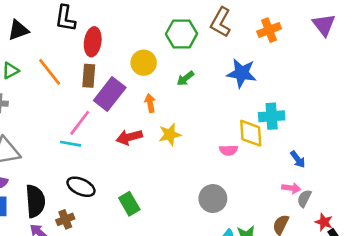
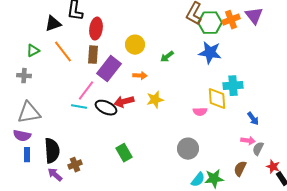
purple triangle: (324, 25) -> (254, 16), moved
black triangle: (18, 30) -> (53, 24), moved
green hexagon: (182, 34) -> (210, 23), moved
orange arrow: (150, 103) -> (140, 76), turned 104
black ellipse: (81, 187) -> (106, 108), moved

